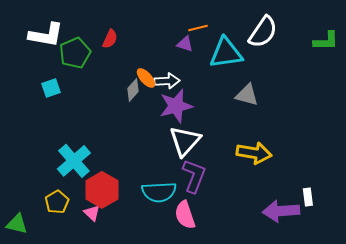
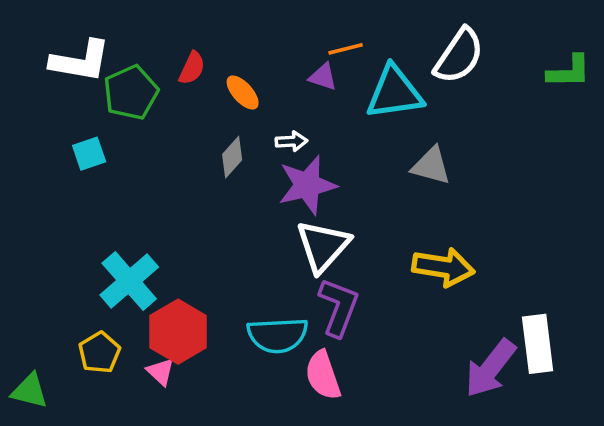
orange ellipse: (146, 78) -> (243, 92), moved
white arrow: (167, 81) -> (291, 141), size x0.7
white rectangle: (308, 197) -> (538, 344), size x1.8
purple arrow: (281, 211) -> (490, 368), turned -48

